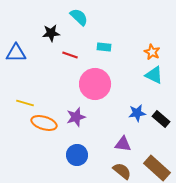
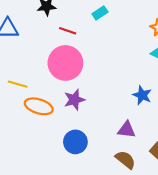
cyan rectangle: (104, 47) -> (100, 13), moved, turned -40
pink circle: (95, 84) -> (65, 63), moved
blue star: (137, 113) -> (142, 95), turned 30

